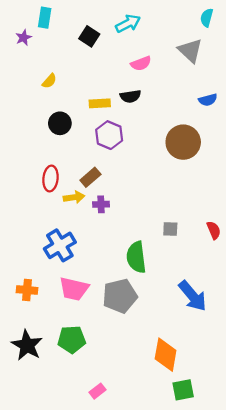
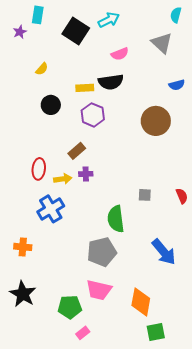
black square: (89, 36) -> (76, 31), size x1.5
black semicircle: (130, 96) -> (111, 82), size x1.4
red ellipse: (50, 178) -> (39, 169), moved
yellow arrow: (74, 197) -> (63, 179), moved
pink trapezoid: (74, 289) -> (99, 290), moved
green pentagon: (72, 339) -> (70, 307), moved

